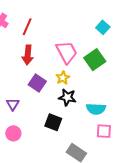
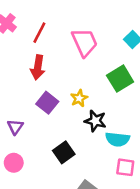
pink trapezoid: (67, 52) -> (84, 42), moved
black star: (67, 97) -> (95, 121), moved
black square: (53, 122) -> (64, 152), turned 30

